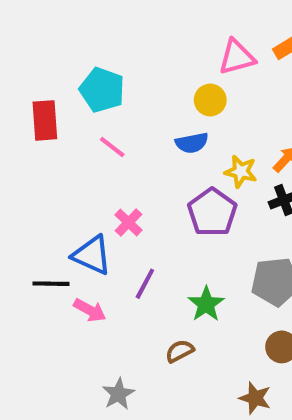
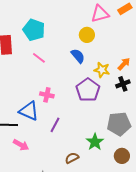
blue semicircle: (192, 143) -> (78, 56), turned -119
pink cross: (129, 222) -> (47, 95), turned -32
green star: (206, 304) -> (95, 142), moved
pink arrow: (90, 310) -> (21, 145), moved

